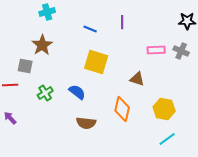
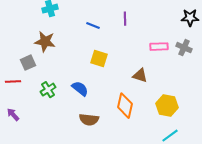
brown star: (42, 45) -> (45, 42), turned -30
yellow square: (96, 62) -> (99, 59), size x0.7
gray square: (25, 66) -> (28, 63), turned -35

